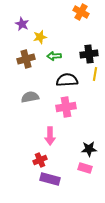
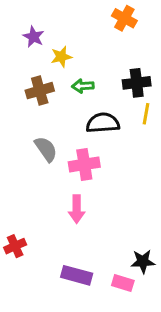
gray semicircle: (30, 97) -> (46, 149), turned 66
pink cross: (66, 107) -> (84, 164), moved
black star: (89, 149) -> (143, 261), moved
red cross: (40, 160) -> (15, 246), moved
pink rectangle: (85, 168) -> (123, 283), moved

